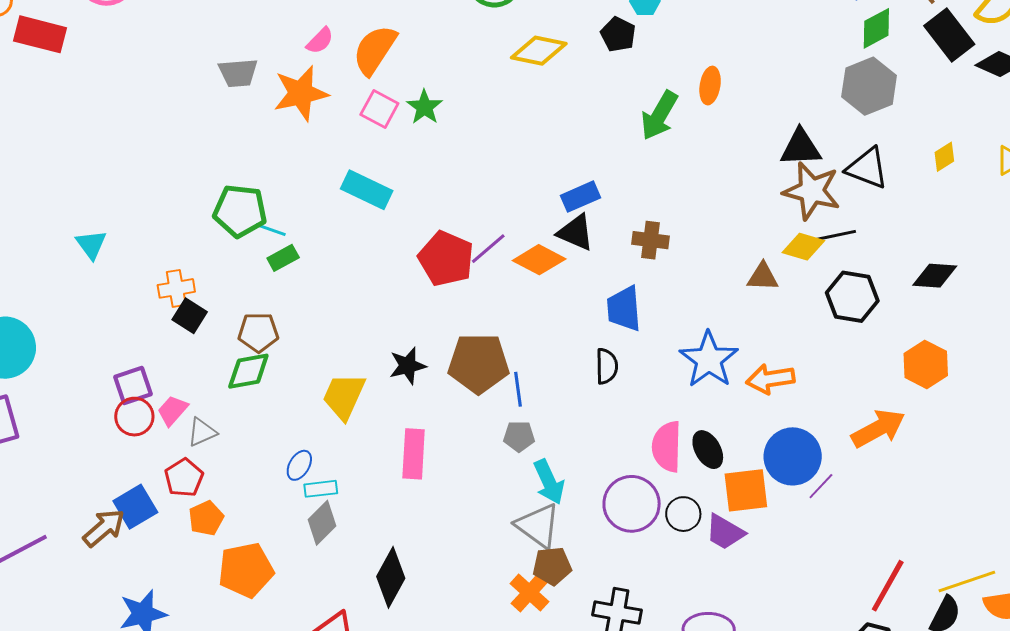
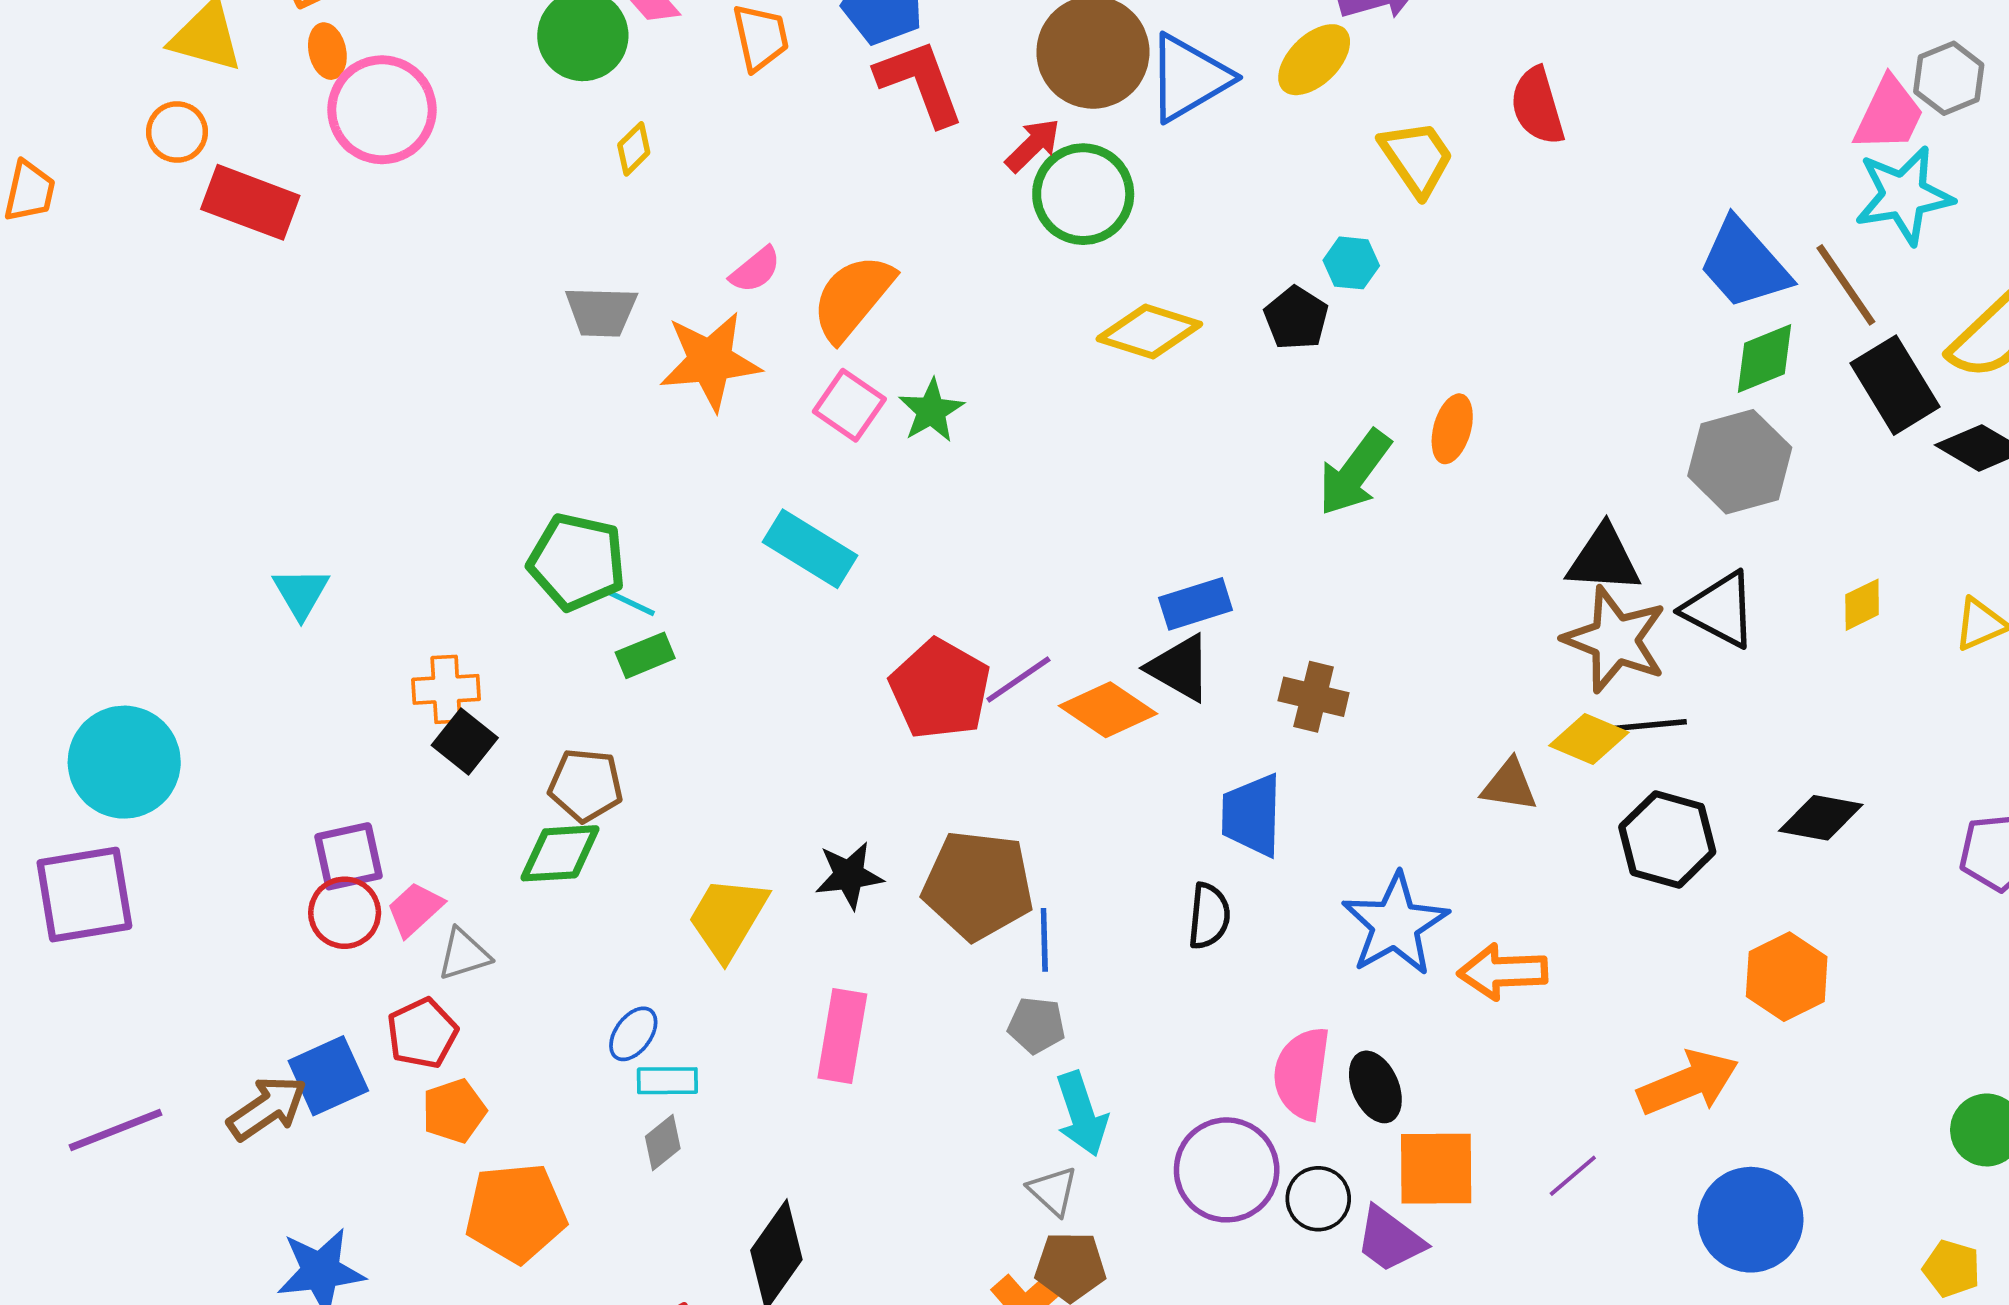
blue circle: (793, 456) -> (1751, 1220), moved
gray diamond: (322, 523) -> (663, 1142), size x0.7
gray triangle: (538, 526) -> (1053, 1191), size x0.6

